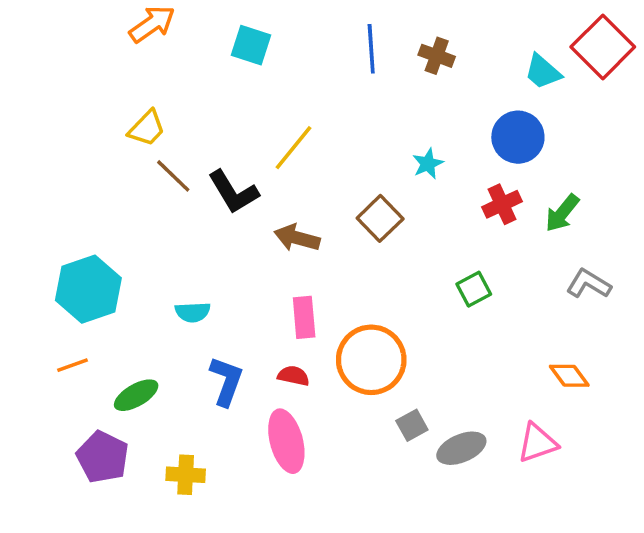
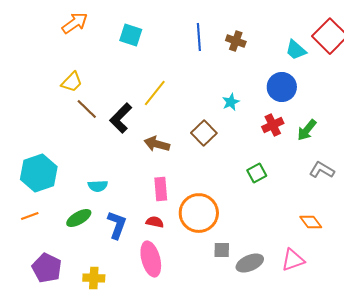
black L-shape: (233, 192) -> (121, 118), turned 76
green ellipse: (136, 395) -> (79, 218), moved
gray square: (412, 425) -> (222, 250), turned 30

